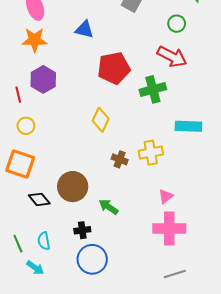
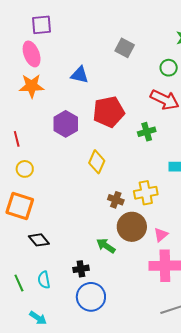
purple hexagon: (43, 79) -> (66, 124), moved
green cross: (153, 89) -> (147, 132), size x0.7
brown circle: (73, 187) -> (132, 227), moved
cyan arrow: (35, 268) -> (38, 318), moved

